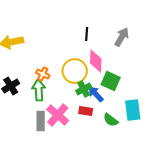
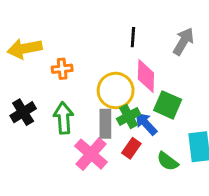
orange cross: (43, 74) -> (62, 69), moved, turned -32
red rectangle: (86, 111) -> (131, 148), turned -64
gray rectangle: (41, 121) -> (105, 124), moved

